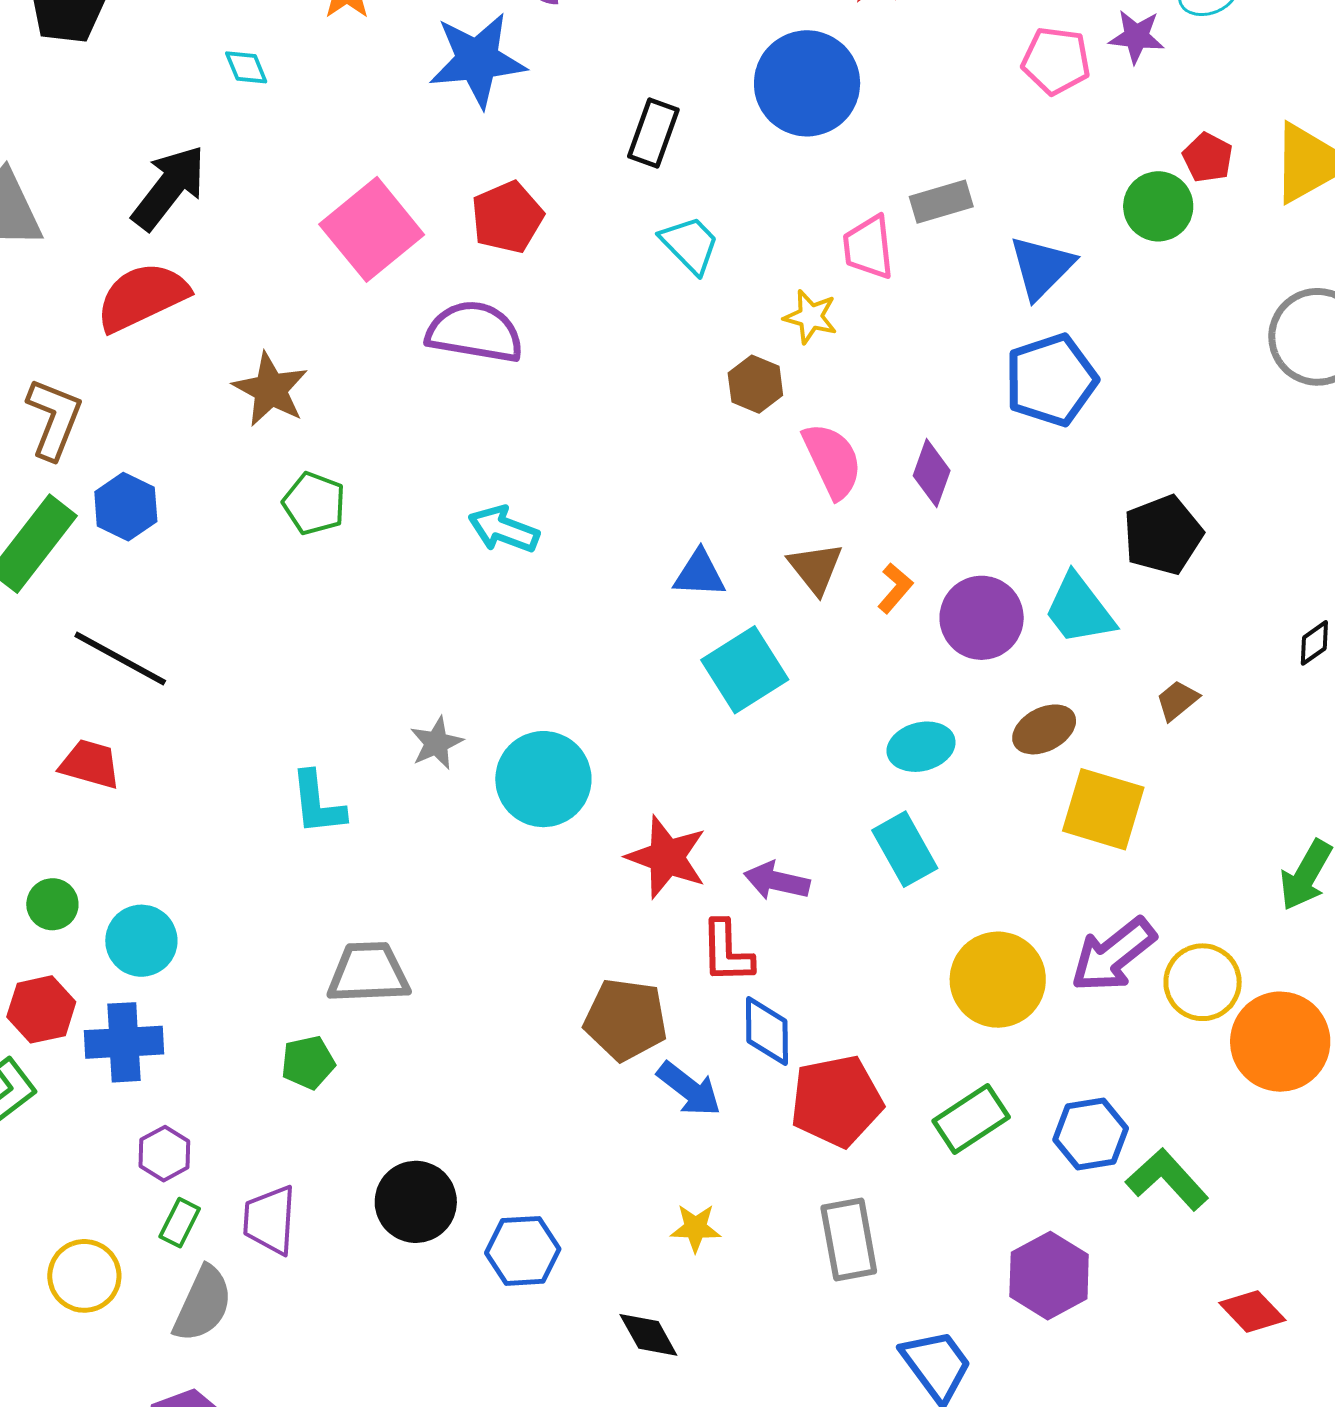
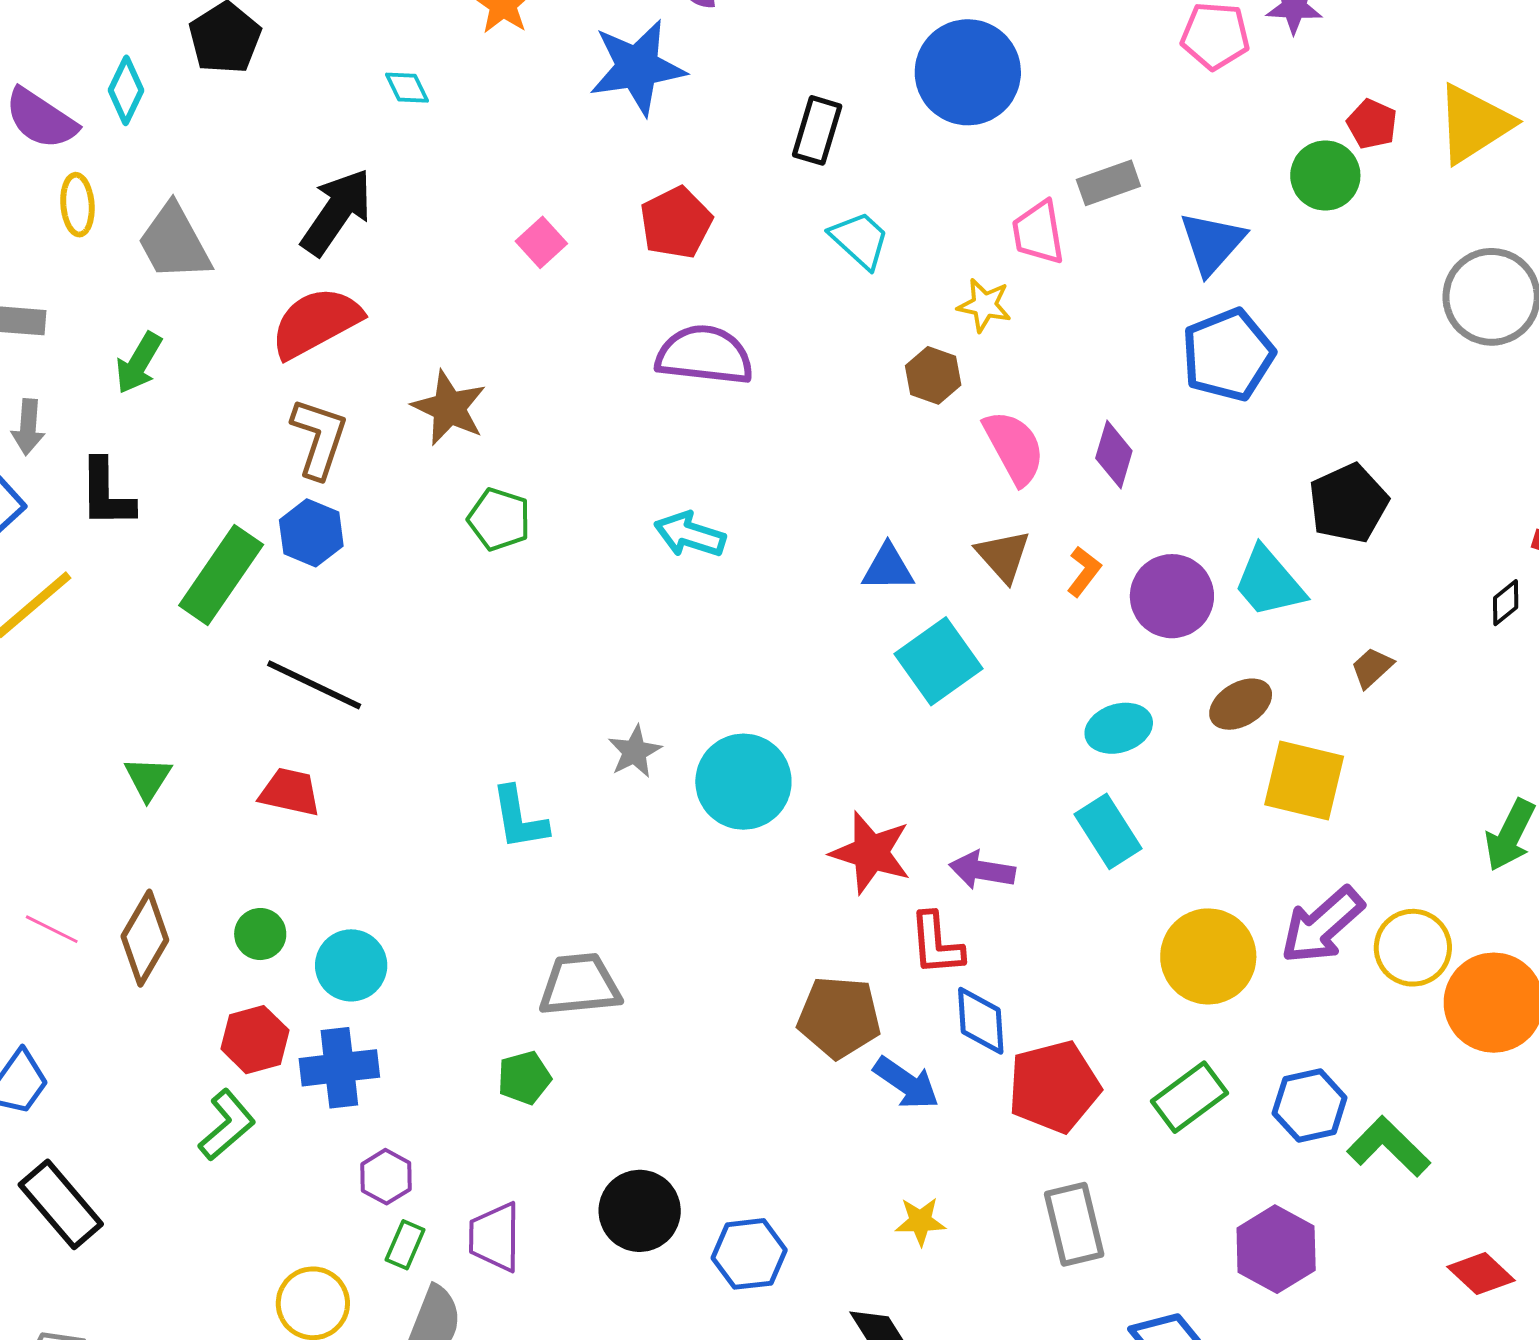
pink square: (372, 229) -> (541, 242), size x0.5
purple semicircle: (475, 332) -> (704, 355), moved
brown L-shape: (54, 419) -> (319, 438), moved

